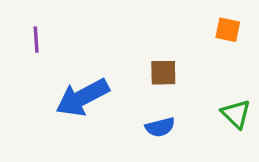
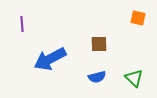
green triangle: (236, 114) -> (134, 78), moved

